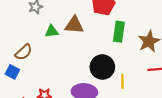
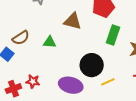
green triangle: (52, 31) -> (50, 42), moved
yellow line: (122, 81) -> (108, 82), turned 56

